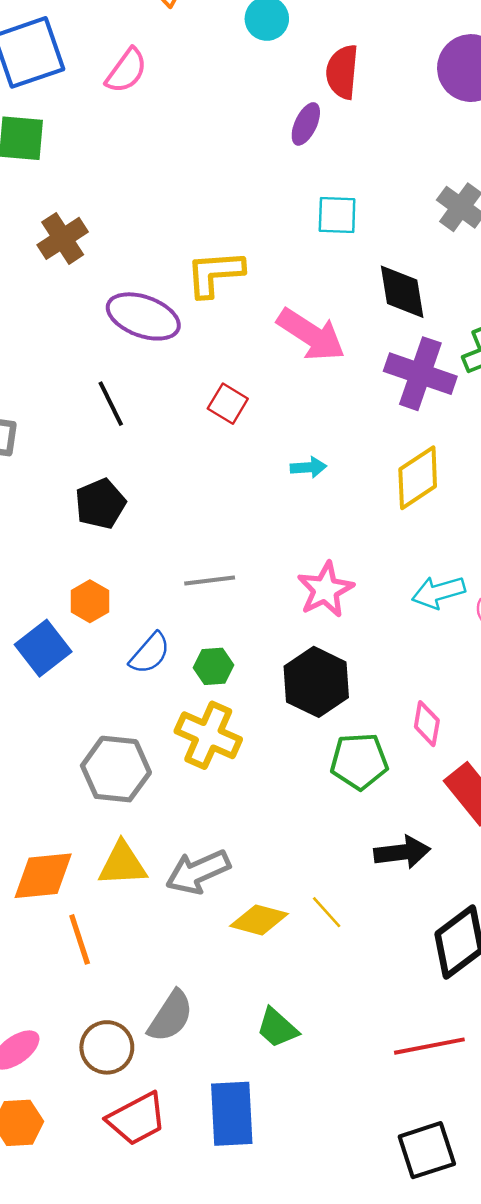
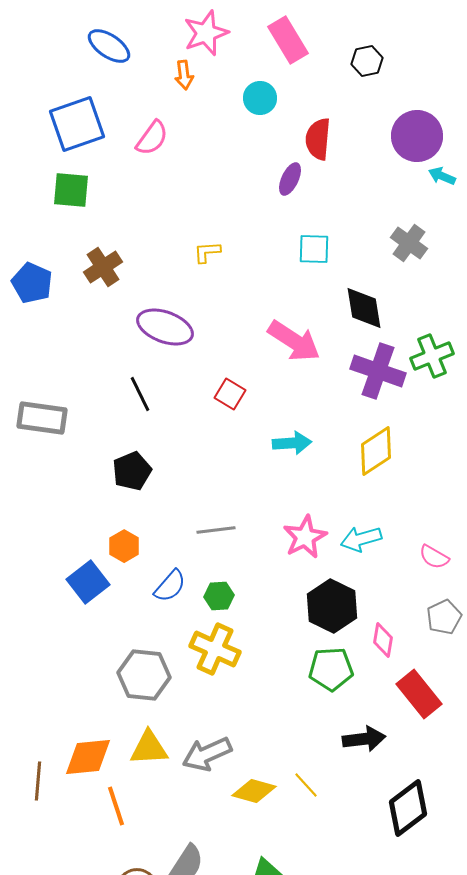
yellow L-shape: (215, 274) -> (207, 252), moved, size x0.6
cyan arrow: (308, 467) -> (292, 443), size x1.4
cyan arrow: (439, 592) -> (361, 539), moved
black hexagon: (316, 682) -> (332, 606), moved

